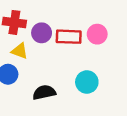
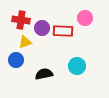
pink circle: (97, 34) -> (85, 18), moved
yellow triangle: (20, 51) -> (25, 42), turned -40

